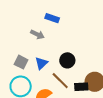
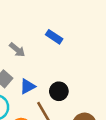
gray arrow: (37, 34) -> (17, 50), moved

